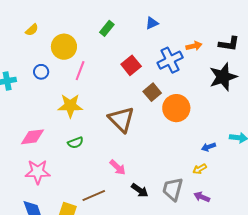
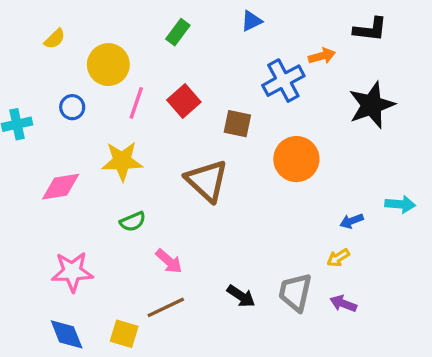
black L-shape: (229, 44) -> (370, 29), moved
red square: (131, 65) -> (184, 101), moved
brown square: (152, 92) -> (237, 124), moved, turned -36
pink diamond: (32, 137) -> (61, 187), moved
pink arrow: (118, 167) -> (169, 261), moved

